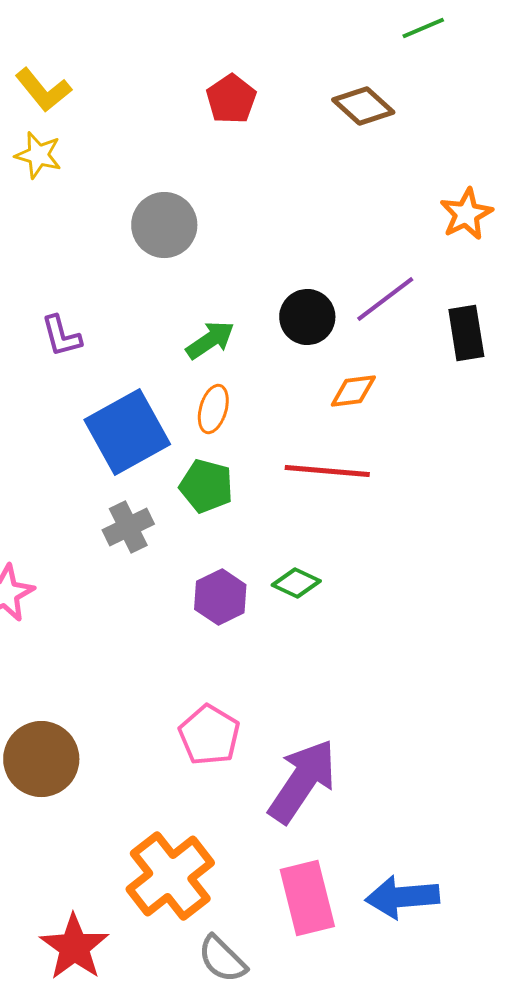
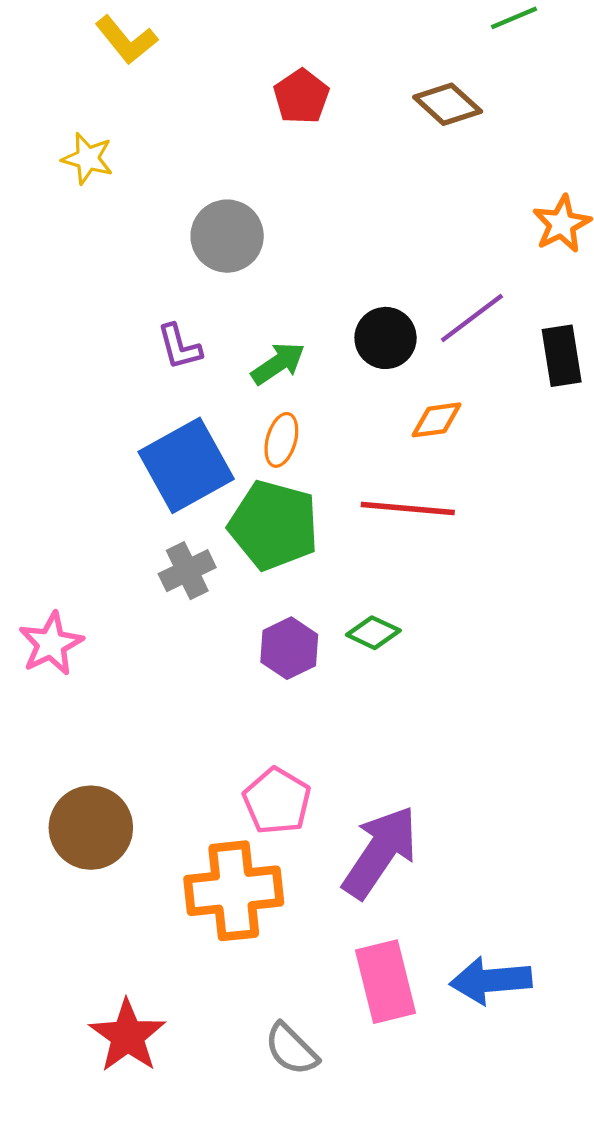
yellow L-shape: (43, 90) -> (126, 40), moved
purple L-shape: (61, 336) -> (179, 347), moved
green pentagon: (206, 486) -> (274, 525), size x1.5
orange cross: (170, 876) -> (234, 891), moved, turned 32

